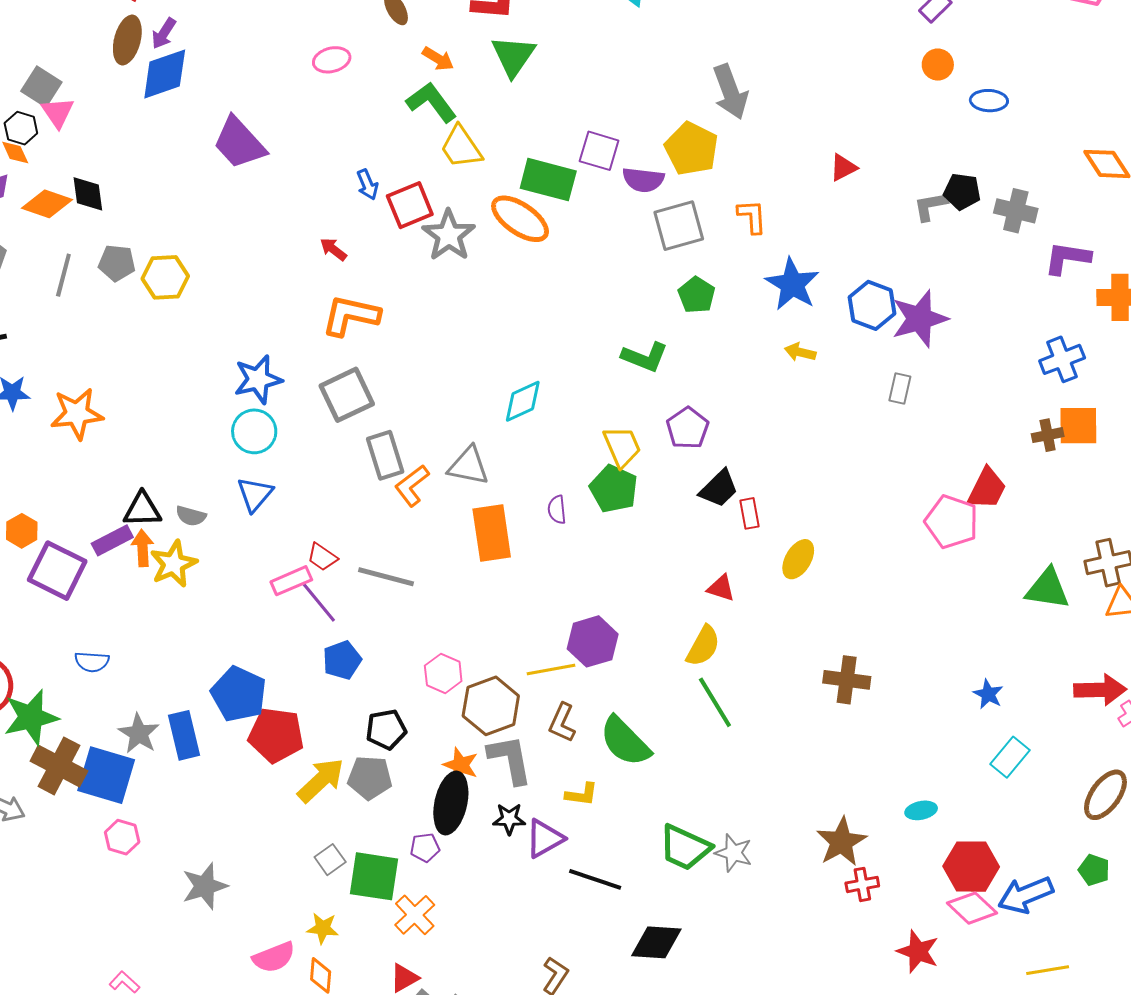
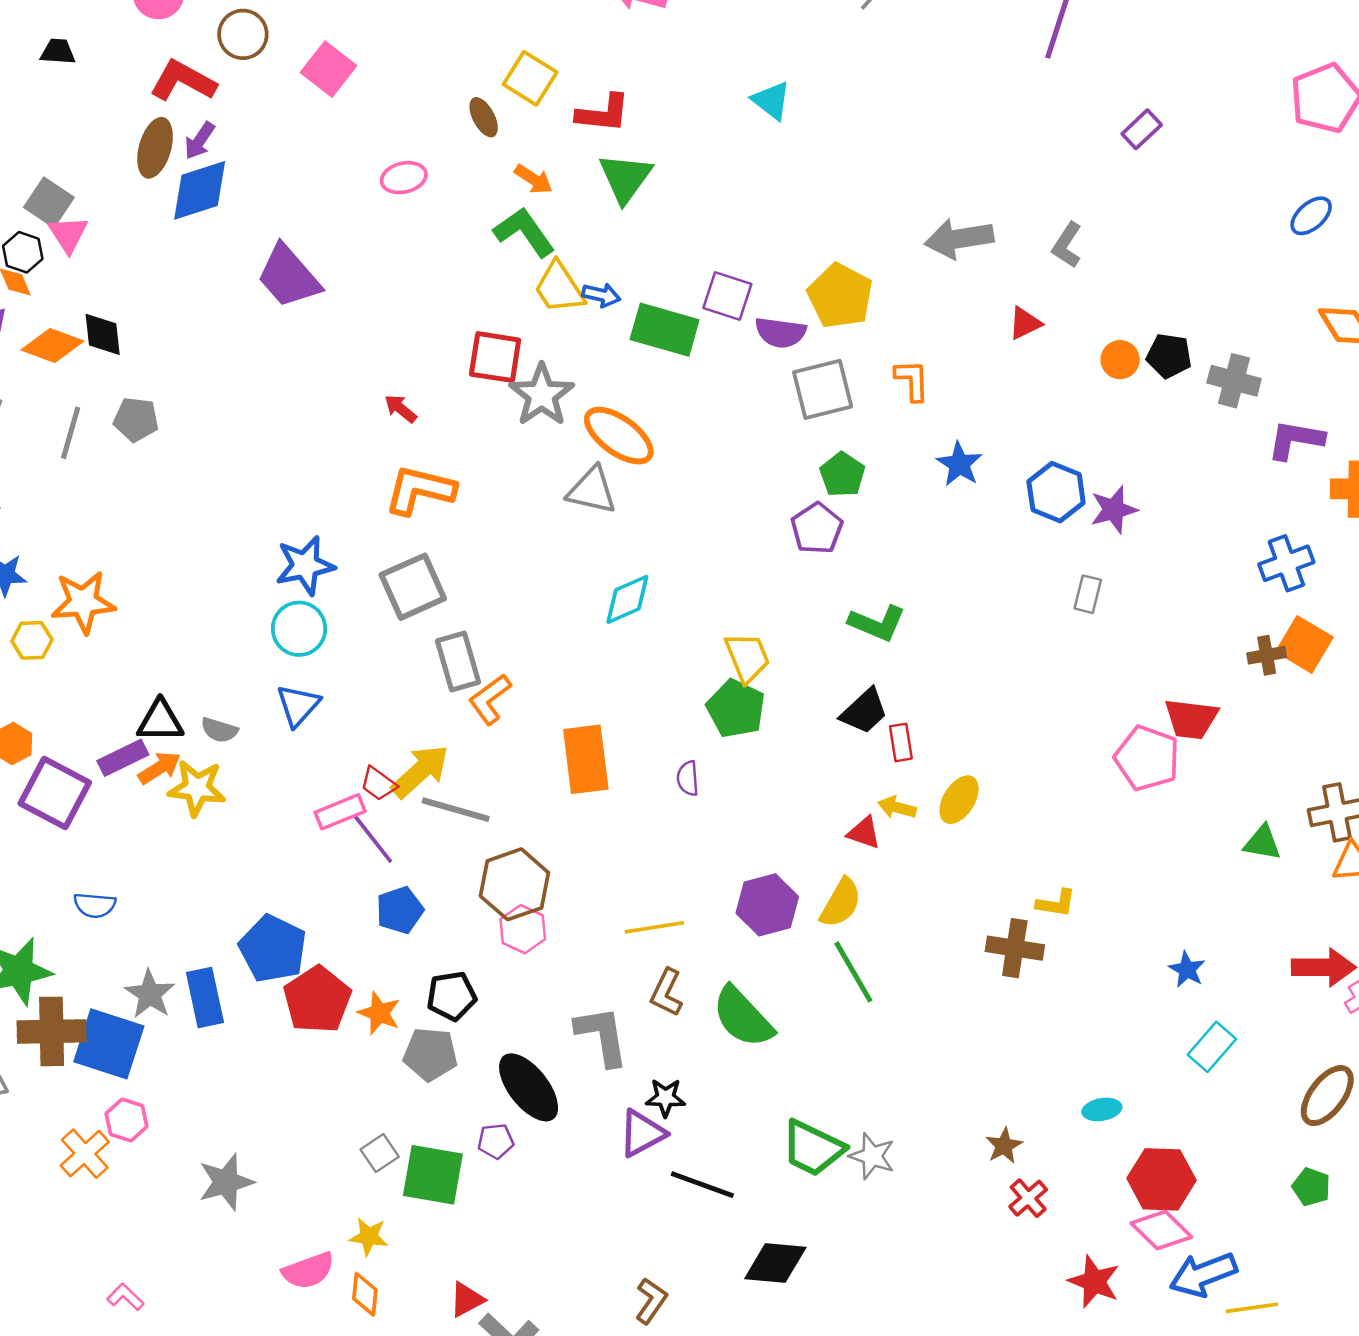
orange circle: (938, 65) -> (1120, 360), moved
gray arrow: (730, 92) -> (959, 239), moved, turned 100
blue ellipse: (989, 101) -> (1311, 216), moved, turned -45
blue arrow: (367, 185) -> (601, 295), moved, turned -56
red square: (410, 205) -> (495, 357), turned 30
gray L-shape: (931, 206) -> (1067, 245), moved, turned -48
orange ellipse: (520, 219) -> (619, 436), moved
yellow hexagon: (165, 277) -> (32, 640), moved, size x0.7
blue star: (792, 284) -> (959, 464), size x0.7
purple star: (920, 319) -> (1114, 510), size x0.7
yellow arrow: (800, 352) -> (897, 807), moved
green L-shape: (645, 357) -> (877, 623), moved
orange square: (1078, 426) -> (1304, 644), turned 30
purple pentagon: (688, 428) -> (817, 528), moved
gray triangle: (468, 466) -> (592, 490), moved
red trapezoid: (987, 489) -> (1191, 719), turned 69
purple semicircle: (557, 510) -> (688, 778), moved
orange arrow: (143, 548) -> (160, 768), turned 60
yellow star: (174, 564) -> (197, 788), turned 30
green triangle: (1048, 589) -> (1262, 843), size x0.7
purple hexagon: (593, 641) -> (767, 905), moved
brown hexagon: (491, 706) -> (514, 884), moved
red pentagon: (276, 735) -> (317, 1000), turned 30
orange star: (461, 765) -> (379, 1013), moved
brown cross: (59, 766) -> (52, 1031), turned -30
yellow arrow: (321, 780) -> (420, 771), moved
yellow L-shape: (582, 794) -> (1056, 903), moved
black ellipse: (451, 803) -> (529, 1087), turned -52
black star: (509, 819) -> (665, 1098), moved
brown star: (841, 842) -> (1004, 1146), size x0.6
red cross: (862, 884) -> (1028, 1198), turned -32
blue arrow: (1026, 895) -> (1203, 1275), moved
orange cross: (415, 915) -> (85, 1154), moved

